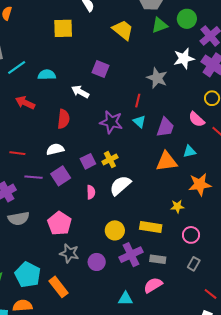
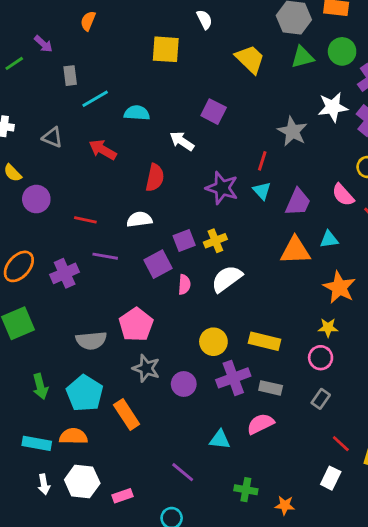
purple square: (61, 176) -> (158, 264), moved
orange star: (200, 184) -> (339, 287), turned 30
yellow star: (177, 206) -> (328, 328), moved
gray semicircle: (19, 218) -> (91, 341), moved

